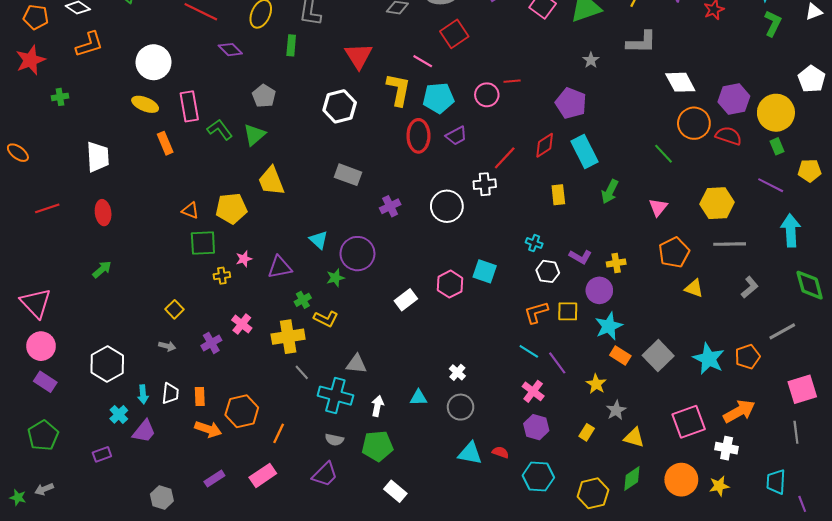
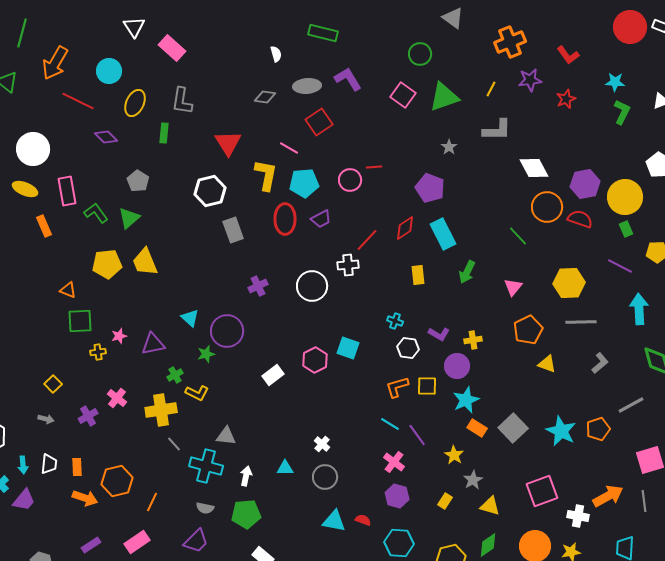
gray rectangle: (348, 175) -> (233, 230), moved, turned 50
yellow pentagon: (231, 208) -> (107, 264), moved
orange arrow: (739, 411) -> (608, 496), moved

